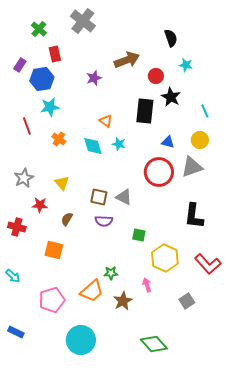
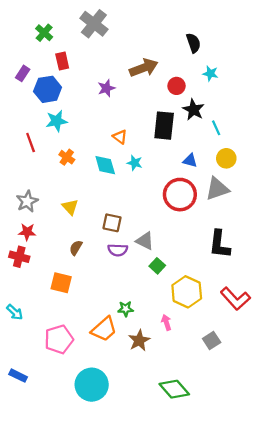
cyan line: (205, 111) -> (216, 128), moved
gray triangle: (124, 197) -> (145, 241), moved
red star: (40, 205) -> (27, 232), moved
green square: (139, 235) -> (157, 266), turned 32

